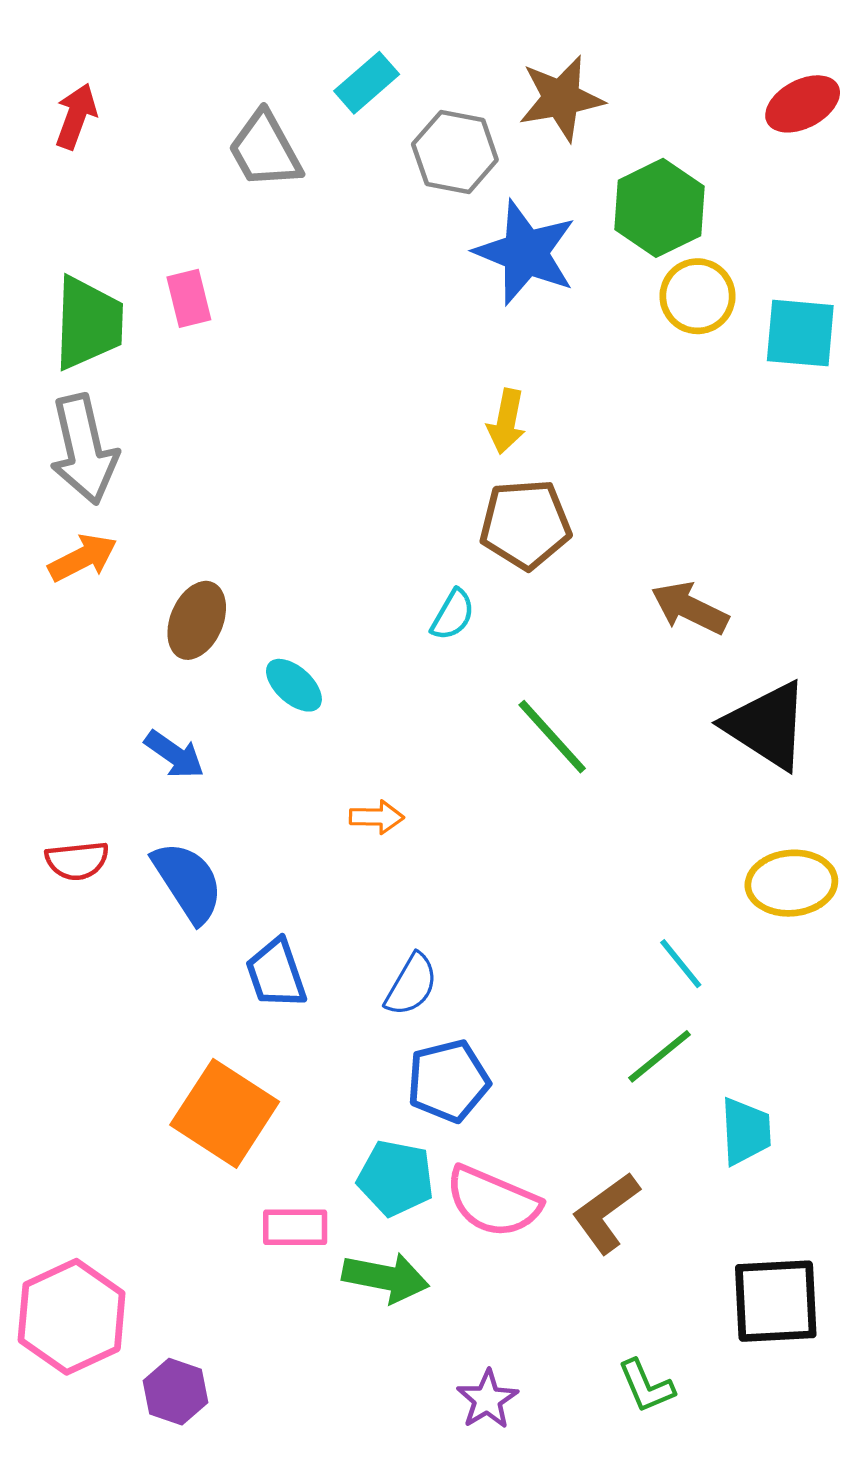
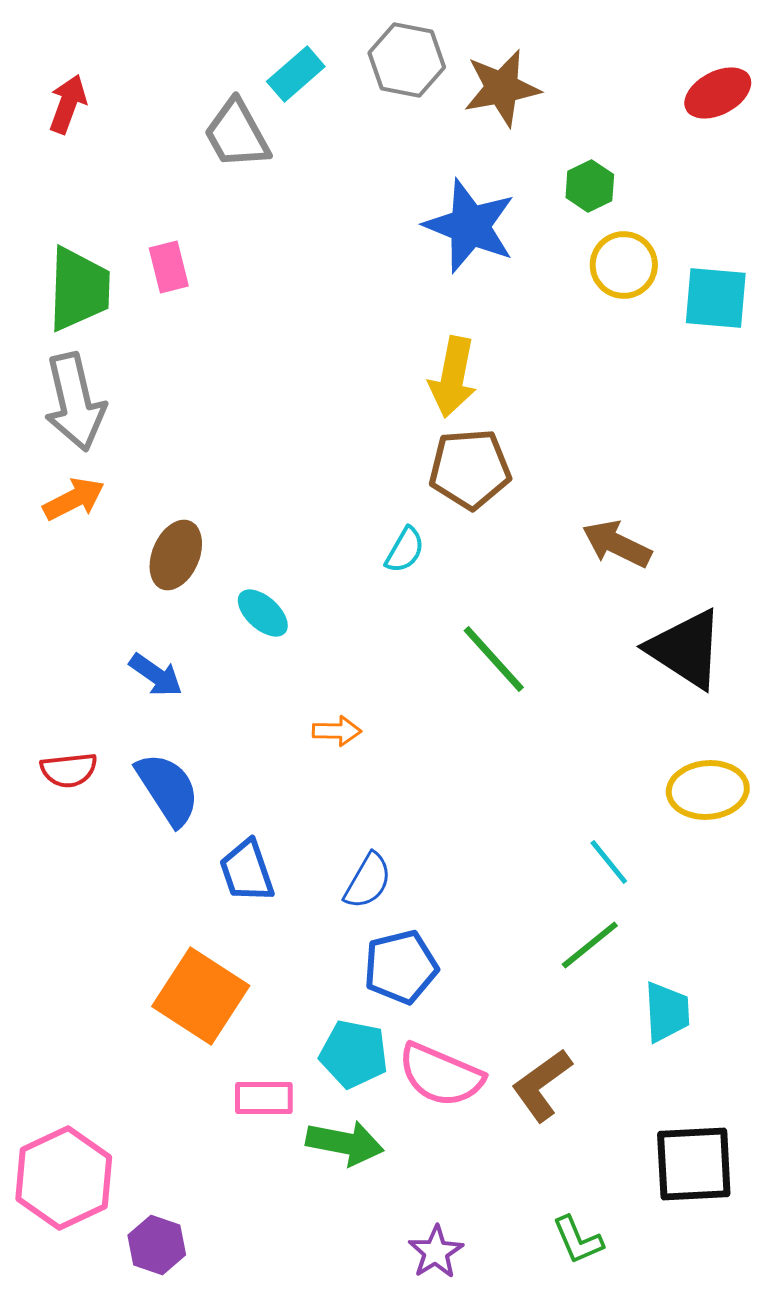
cyan rectangle: (367, 83) -> (296, 74), moved
gray hexagon: (455, 152) -> (407, 60), moved
green hexagon: (660, 208) -> (590, 186), size x0.6
yellow arrow: (506, 421) -> (453, 377), size x1.4

